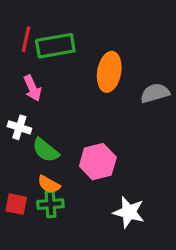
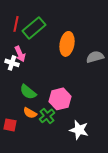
green rectangle: (55, 46) -> (34, 28), turned -30
white cross: (19, 127) -> (12, 63), moved
green cross: (50, 204) -> (47, 116), moved, turned -35

